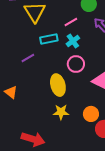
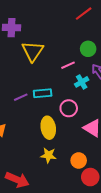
cyan rectangle: (49, 39) -> (43, 93), moved
cyan cross: (73, 41) -> (82, 82), moved

